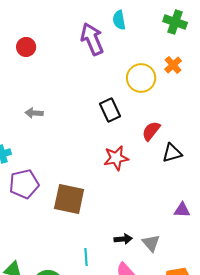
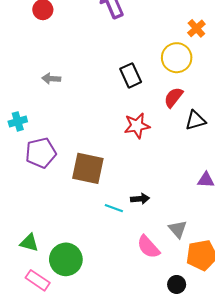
yellow circle: (141, 78) -> (177, 58), moved
black arrow: (123, 239) -> (140, 199), moved
gray triangle: (151, 243) -> (178, 229), moved
cyan line: (86, 257) -> (114, 208), moved, turned -66

